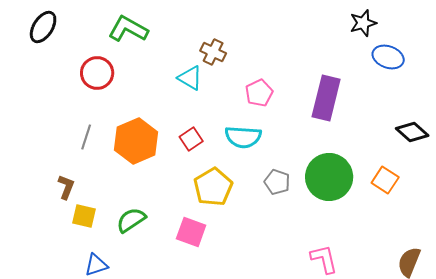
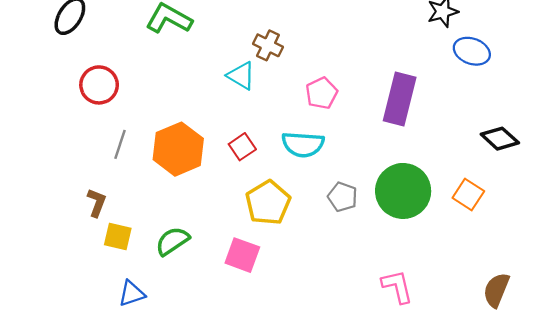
red circle: (97, 73) -> (99, 85), moved

